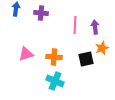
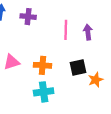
orange star: (102, 48) -> (96, 80), moved
cyan cross: (55, 81) -> (44, 92), turned -30

